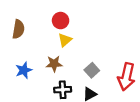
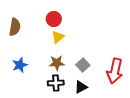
brown star: (54, 64) -> (57, 63), moved

